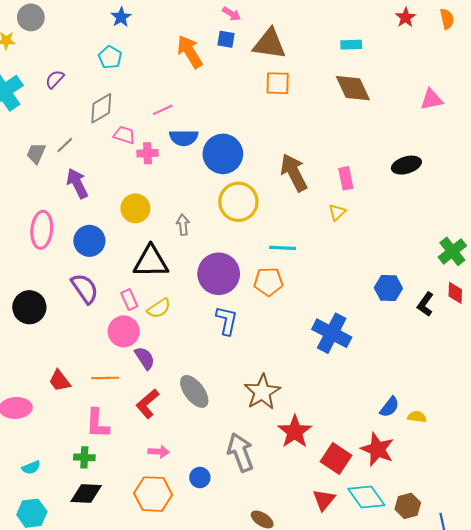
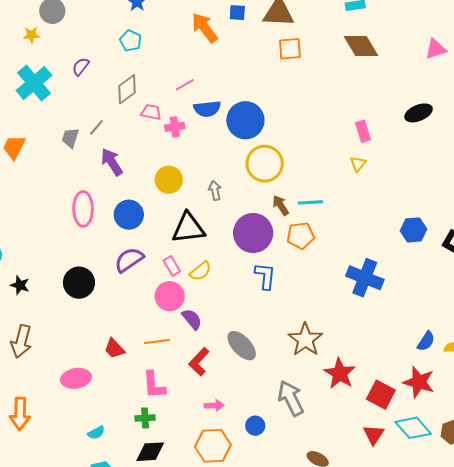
brown arrow: (294, 173) -> (281, 205), moved, size x0.6
purple semicircle: (85, 289) -> (129, 260), turned -84

